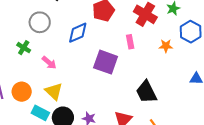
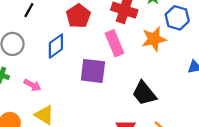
pink rectangle: (130, 42) -> (114, 43), size x1.6
orange star: (166, 46) -> (154, 39), size x1.6

